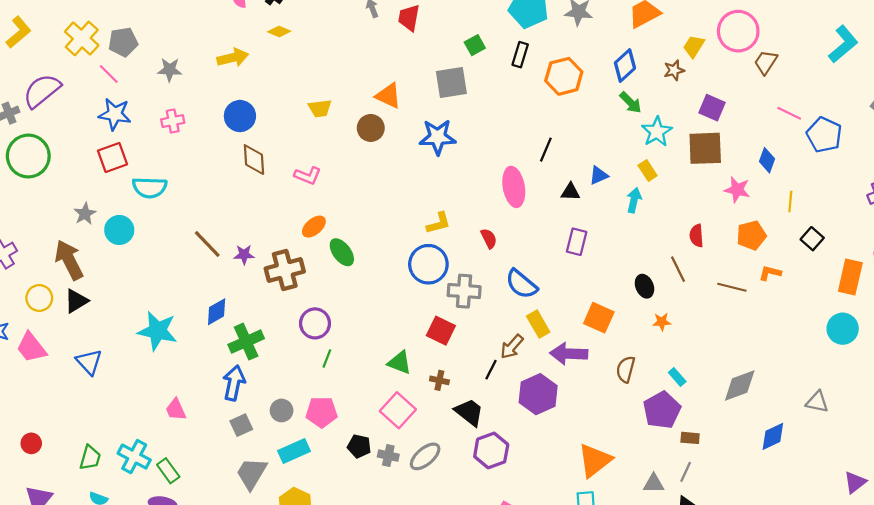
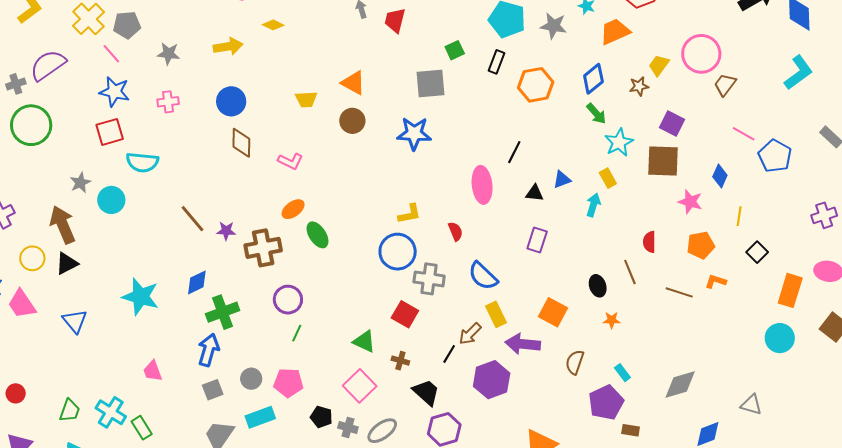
orange triangle: (388, 96) -> (353, 83), moved

